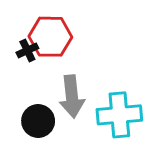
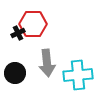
black circle: (38, 121) -> (15, 73), moved

